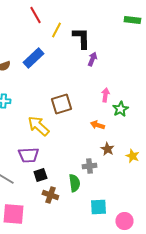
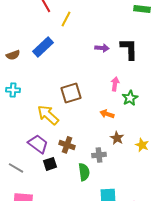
black L-shape: (81, 38) -> (129, 49), moved
purple arrow: (92, 59) -> (102, 48), turned 72
purple trapezoid: (28, 155) -> (38, 144), turned -140
brown cross: (50, 195) -> (67, 145), moved

